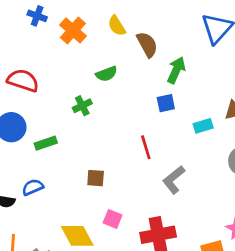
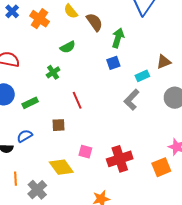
blue cross: (37, 16) -> (12, 11), turned 32
red line: (146, 147) -> (77, 100), moved
brown square: (96, 178) -> (58, 125), moved
gray L-shape: (174, 180) -> (132, 100), moved

